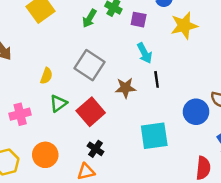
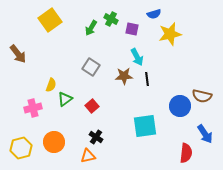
gray square: (90, 65) -> (91, 67), size x0.7
yellow semicircle: (46, 76) -> (51, 85), moved
brown star: (125, 88) -> (124, 76), moved
red square: (91, 112) -> (92, 106), size x0.6

